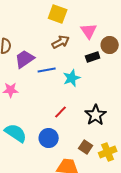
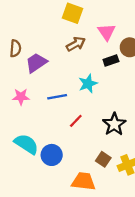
blue line: (47, 70) -> (57, 97), moved
blue circle: (49, 138) -> (52, 155), moved

